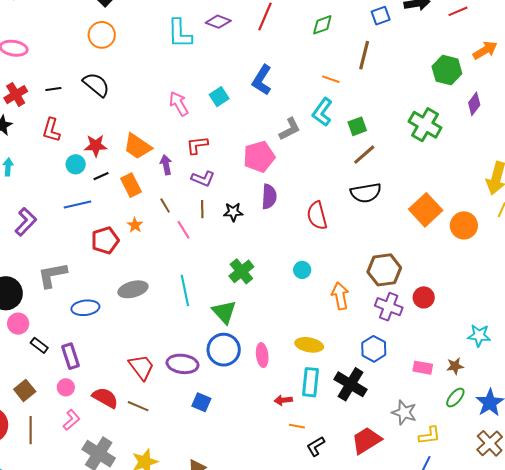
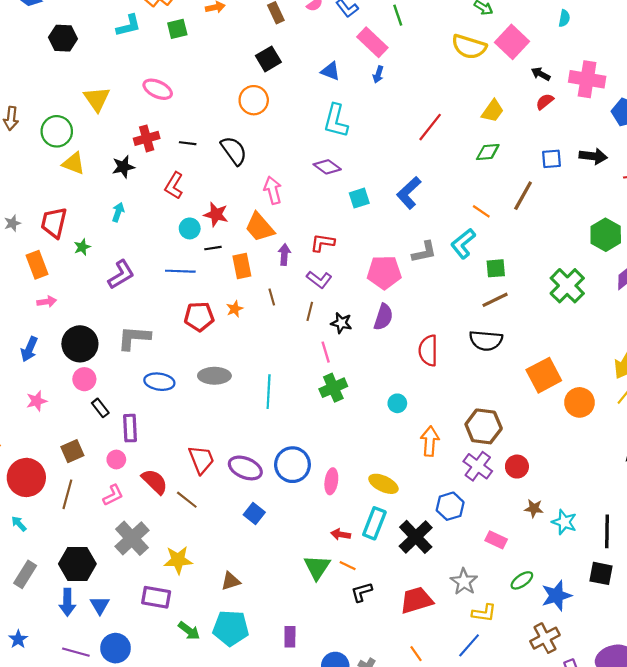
purple diamond: (218, 22) -> (327, 167), moved
pink arrow: (179, 104) -> (273, 190), moved
pink line: (183, 230) -> (326, 352), moved
green triangle: (224, 312) -> (317, 567), moved
brown star: (455, 366) -> (534, 508), moved

